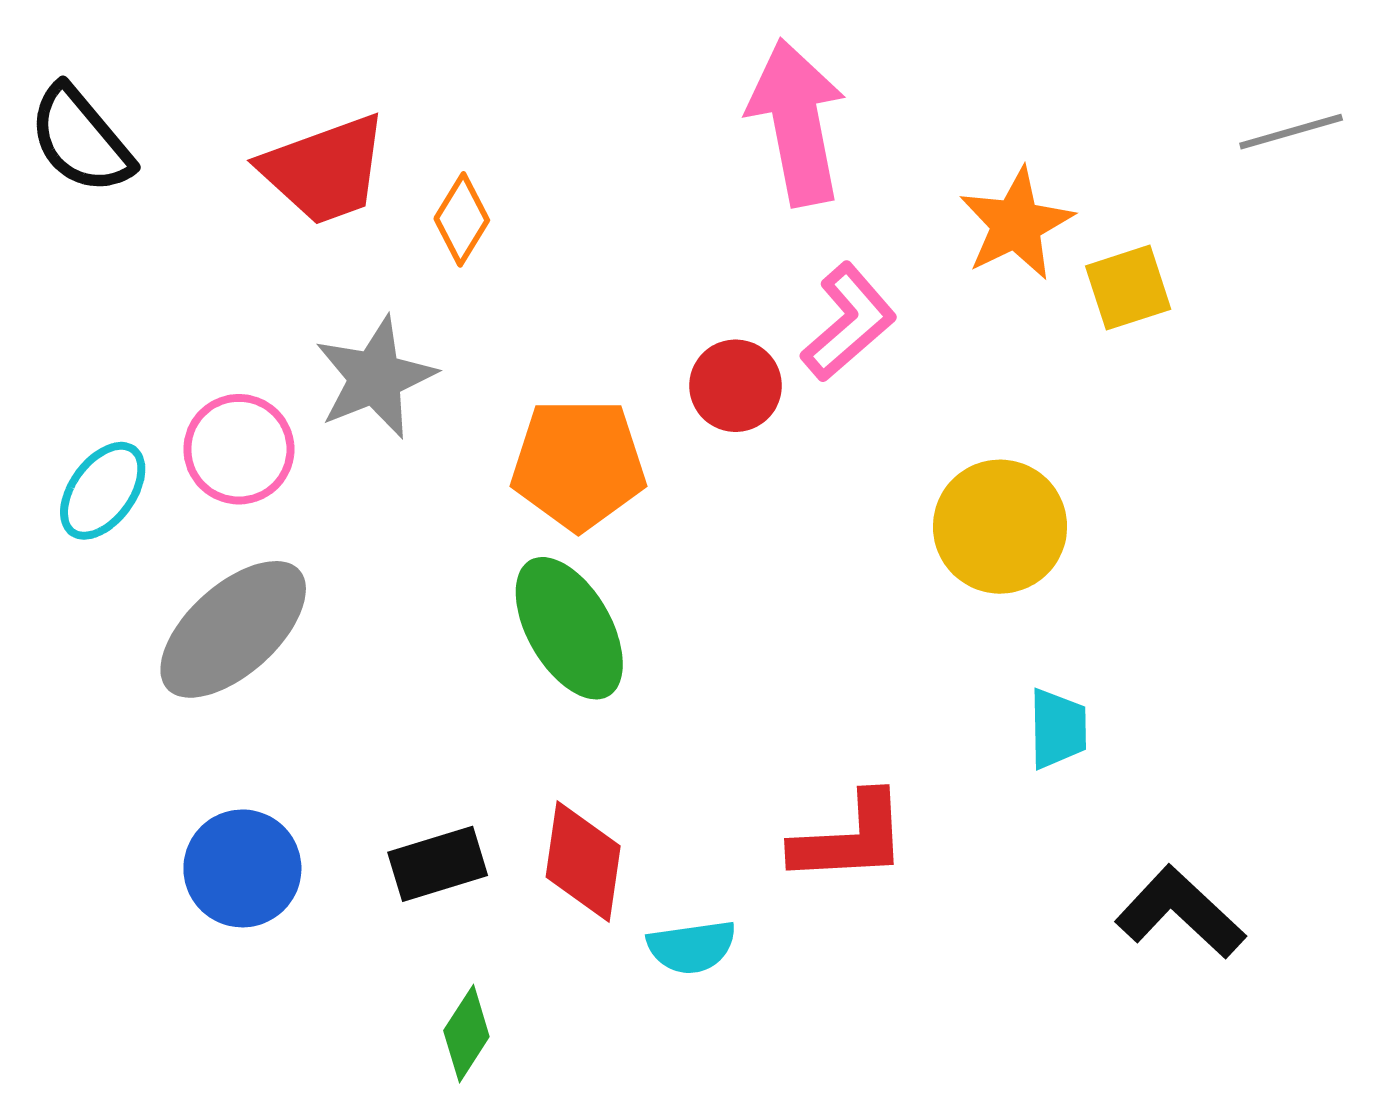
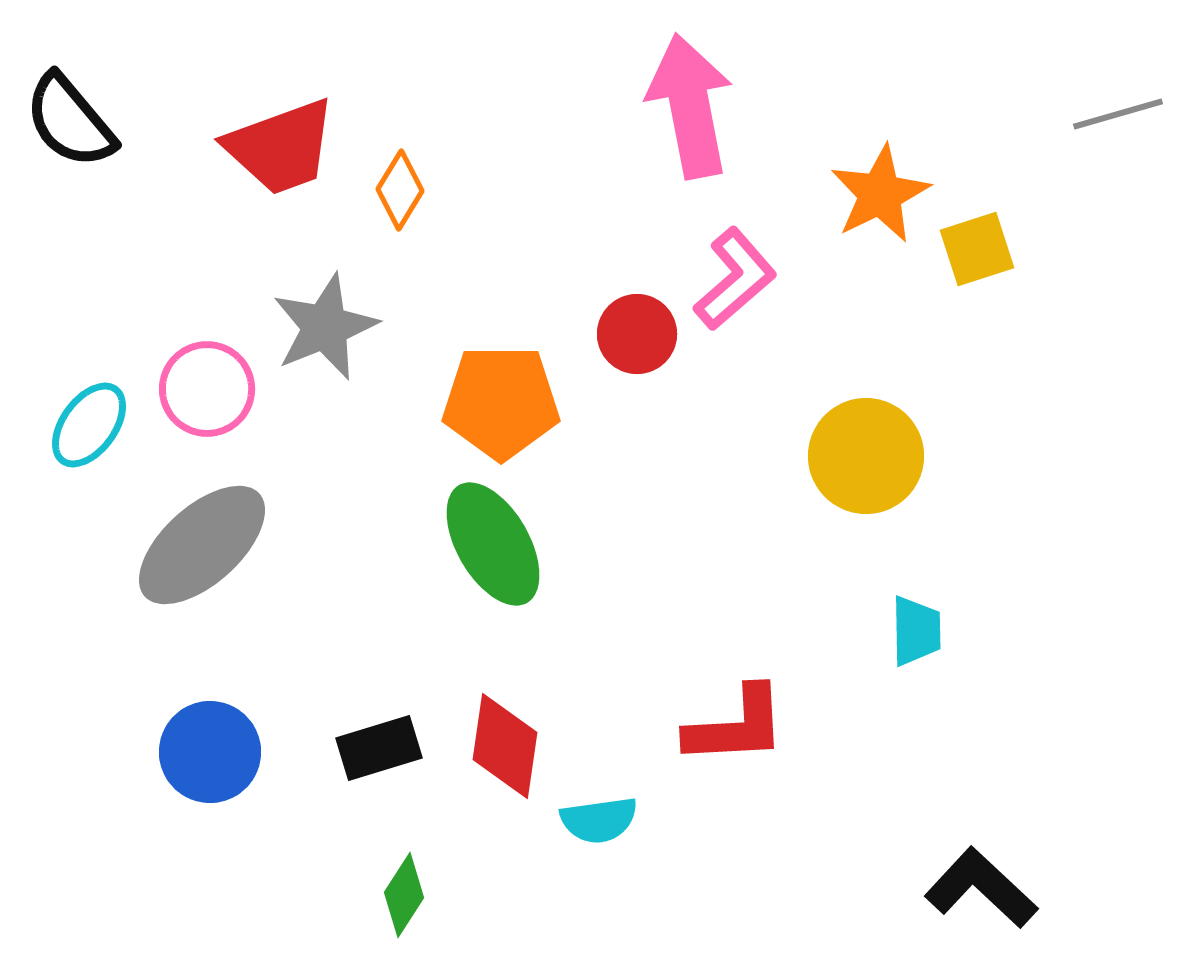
black L-shape: (1180, 912) -> (981, 888), moved

